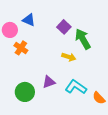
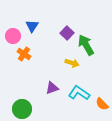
blue triangle: (29, 20) -> (32, 26), turned 40
green circle: (25, 92) -> (22, 109), moved

